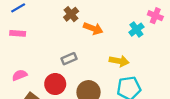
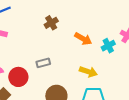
orange arrow: (93, 28) -> (83, 39), moved
red circle: (55, 84) -> (18, 77), moved

